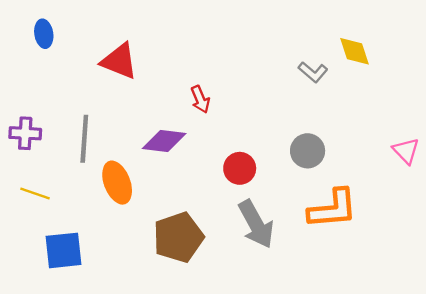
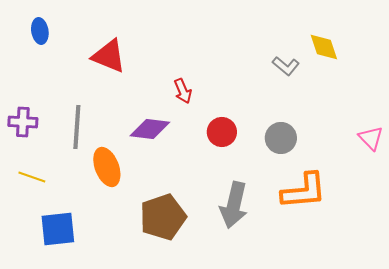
red circle: (240, 168) -> (222, 132), moved
gray arrow: (256, 224) -> (234, 205), turned 42

